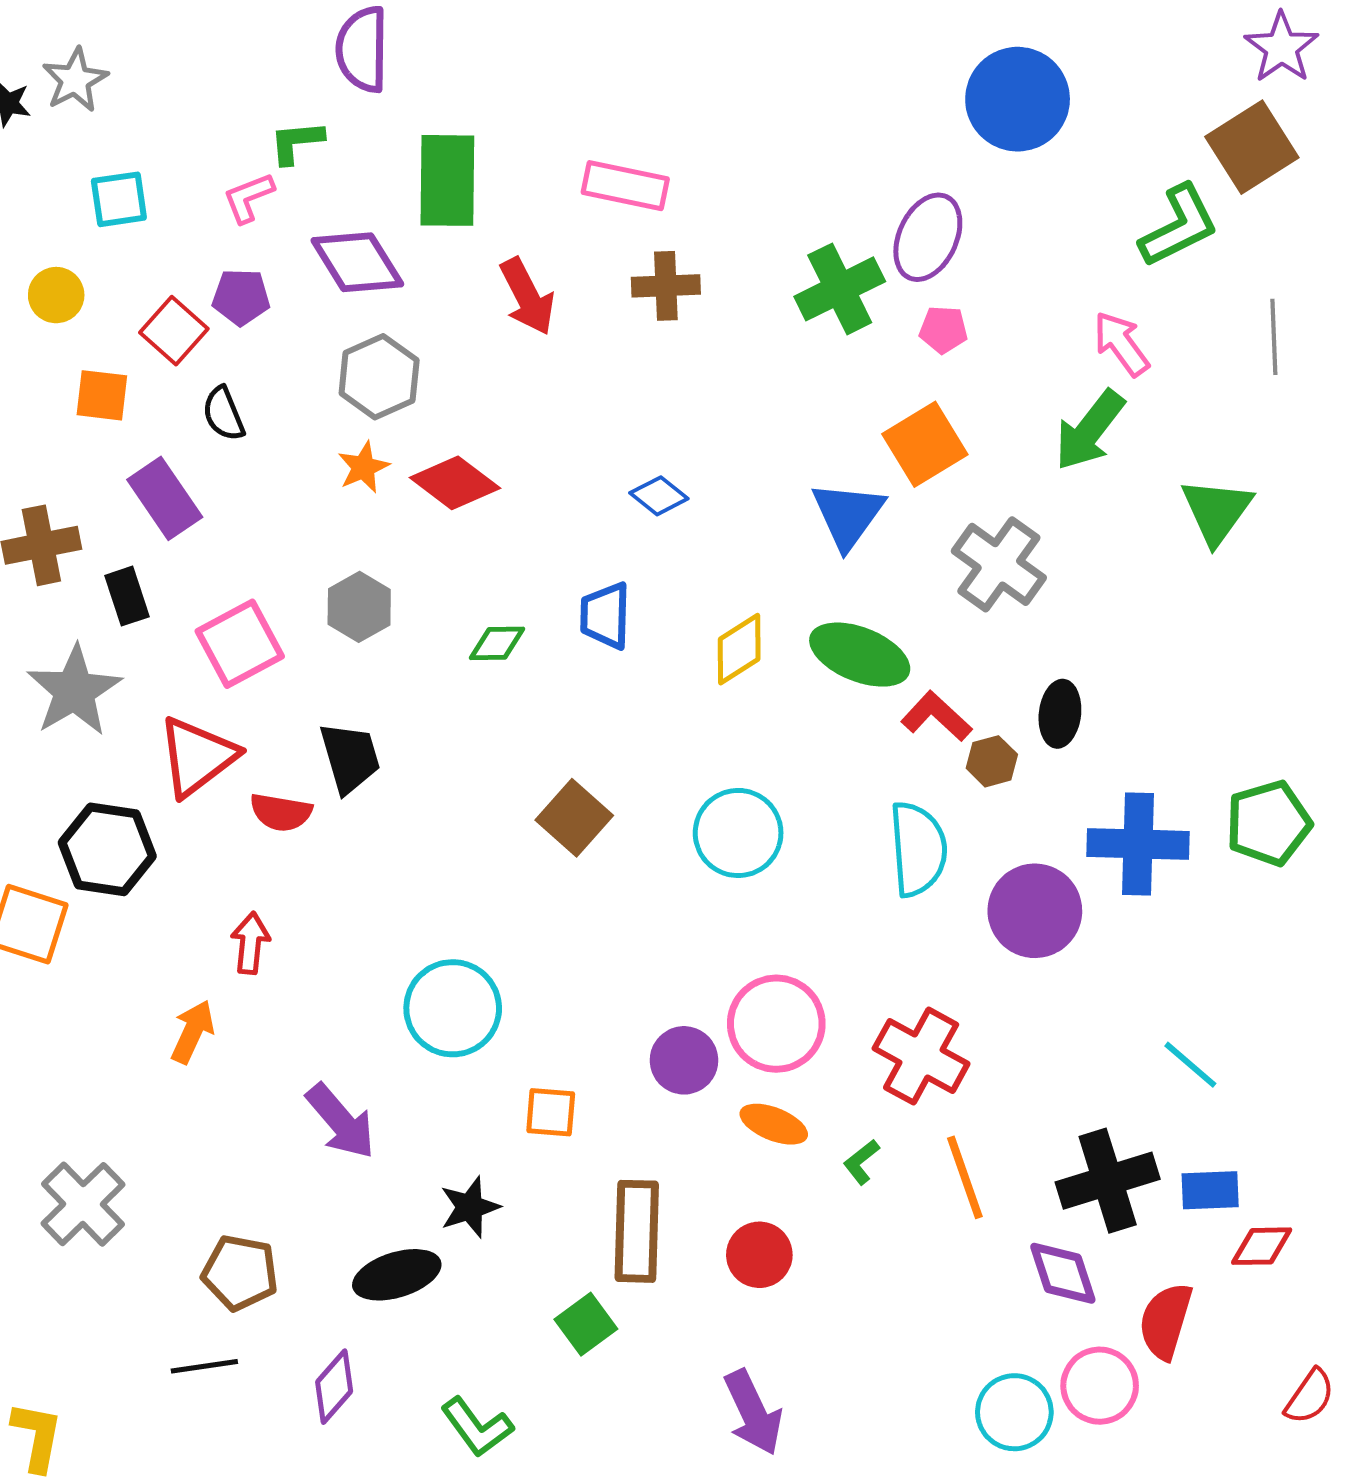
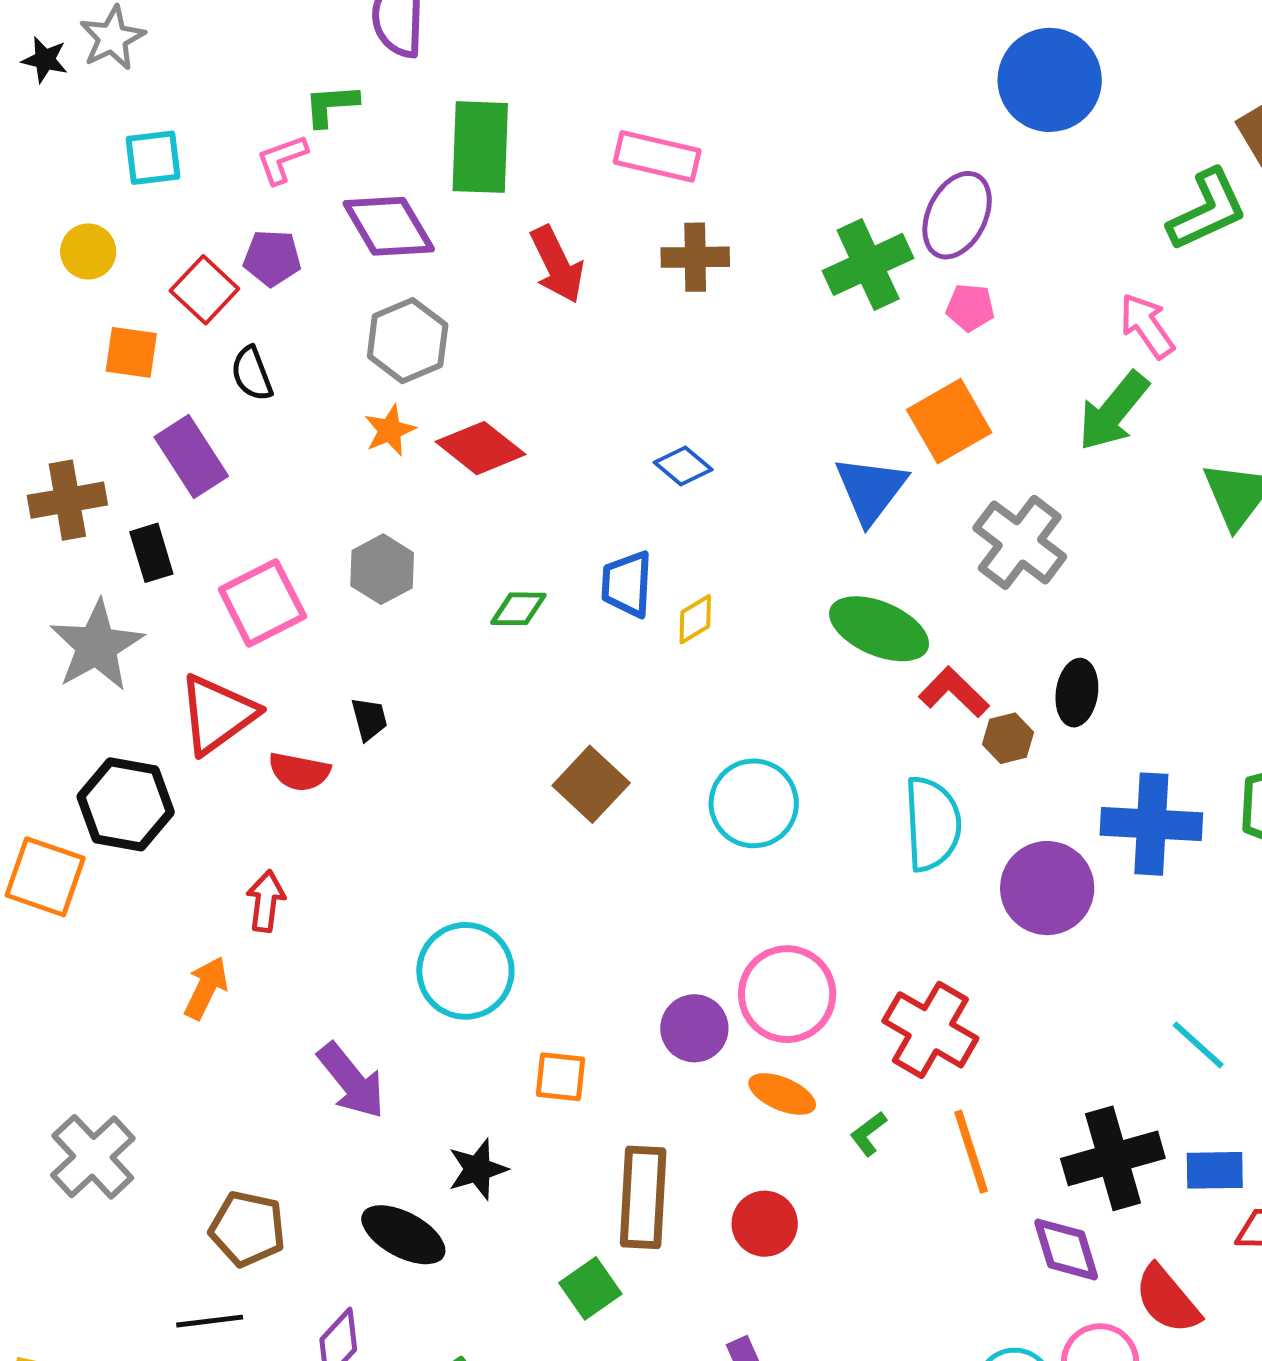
yellow diamond: (739, 649) -> (695, 619), moved, size x0.7
black trapezoid: (350, 758) -> (369, 719), size x0.6
black ellipse: (397, 1275) -> (403, 1235), turned 44
red semicircle: (1166, 1321) -> (1167, 1299), turned -58

